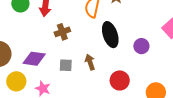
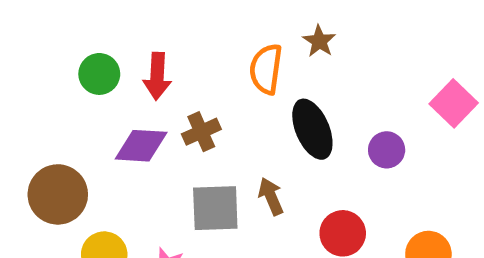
purple diamond: (34, 59) -> (141, 146), moved
gray square: (66, 65) -> (215, 208), size x1.6

